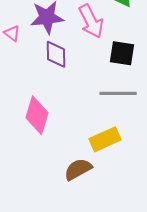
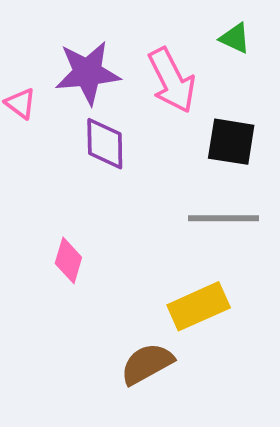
pink diamond: (37, 115) -> (68, 260), size x0.6

